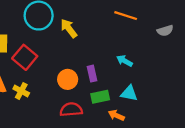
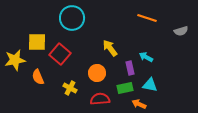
yellow arrow: (69, 28) -> (110, 48), moved
purple rectangle: (92, 74) -> (130, 68), moved
yellow cross: (21, 91) -> (70, 88), moved

